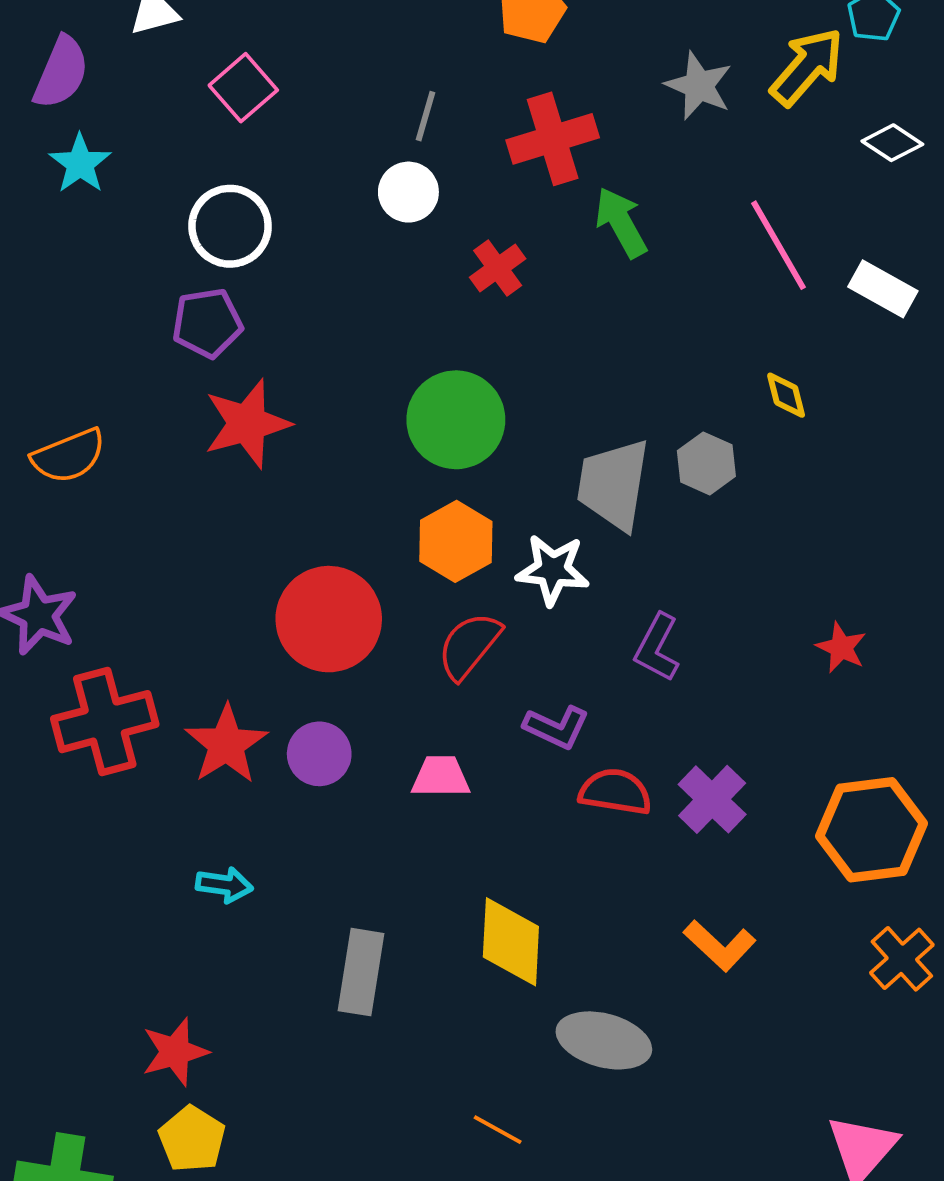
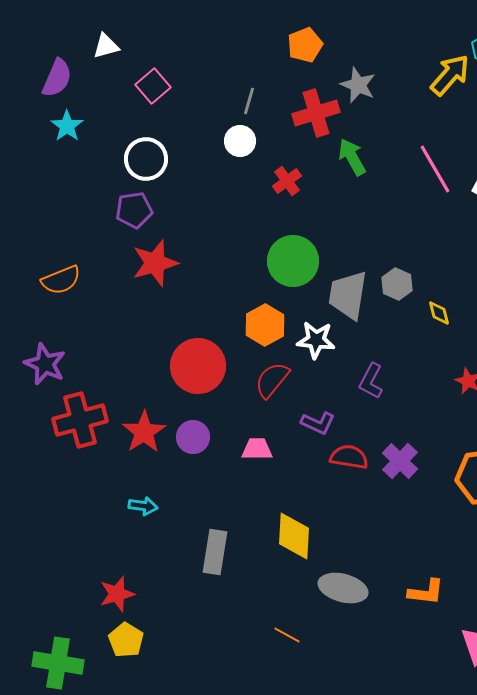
gray star: (699, 86) -> (358, 85), moved
yellow diamond: (786, 395) -> (439, 313), moved
green circle: (456, 420) -> (293, 261), moved
orange L-shape: (720, 946) -> (426, 592), moved, turned -36

